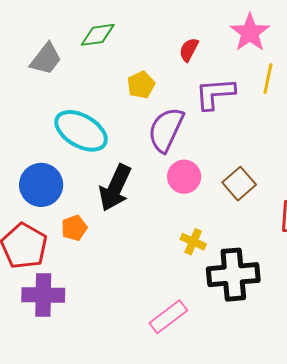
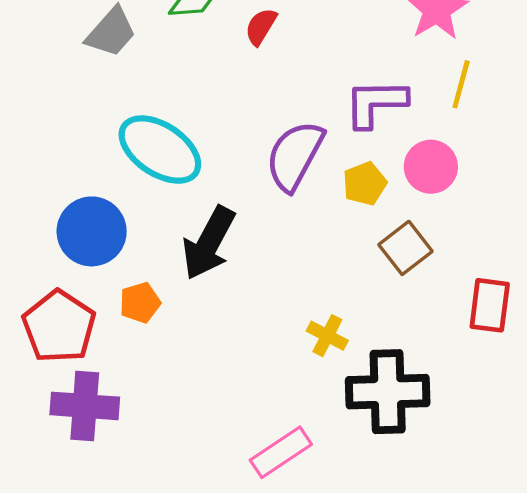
red semicircle: (189, 50) -> (261, 27), moved
yellow pentagon: (141, 85) -> (365, 184), moved
pink circle: (184, 177) -> (431, 167), moved

